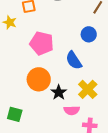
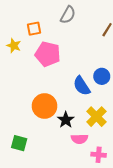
blue circle: (89, 34) -> (102, 76), moved
pink pentagon: (42, 43) -> (48, 54), moved

